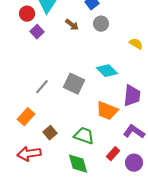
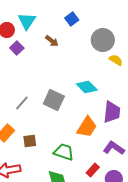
gray circle: (101, 24) -> (103, 40), moved, size x1.5
orange trapezoid: (107, 111) -> (87, 127), turned -80
brown square: (50, 133) -> (30, 141), moved, turned 32

